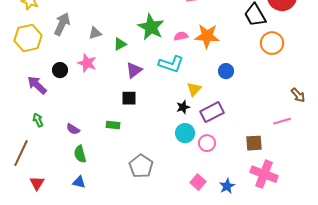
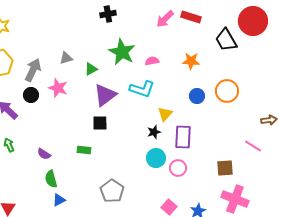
gray arrow: (62, 24) -> (33, 70), moved
orange star: (207, 36) -> (191, 61), moved, size x0.7
orange circle: (272, 43) -> (227, 91), moved
purple triangle: (134, 70) -> (105, 95), size x1.4
brown arrow: (298, 95) -> (269, 120), turned -56
purple rectangle: (212, 112) -> (183, 137), turned -60
pink line: (282, 121) -> (253, 146), turned 48
blue triangle: (79, 182) -> (59, 200), moved, turned -40

